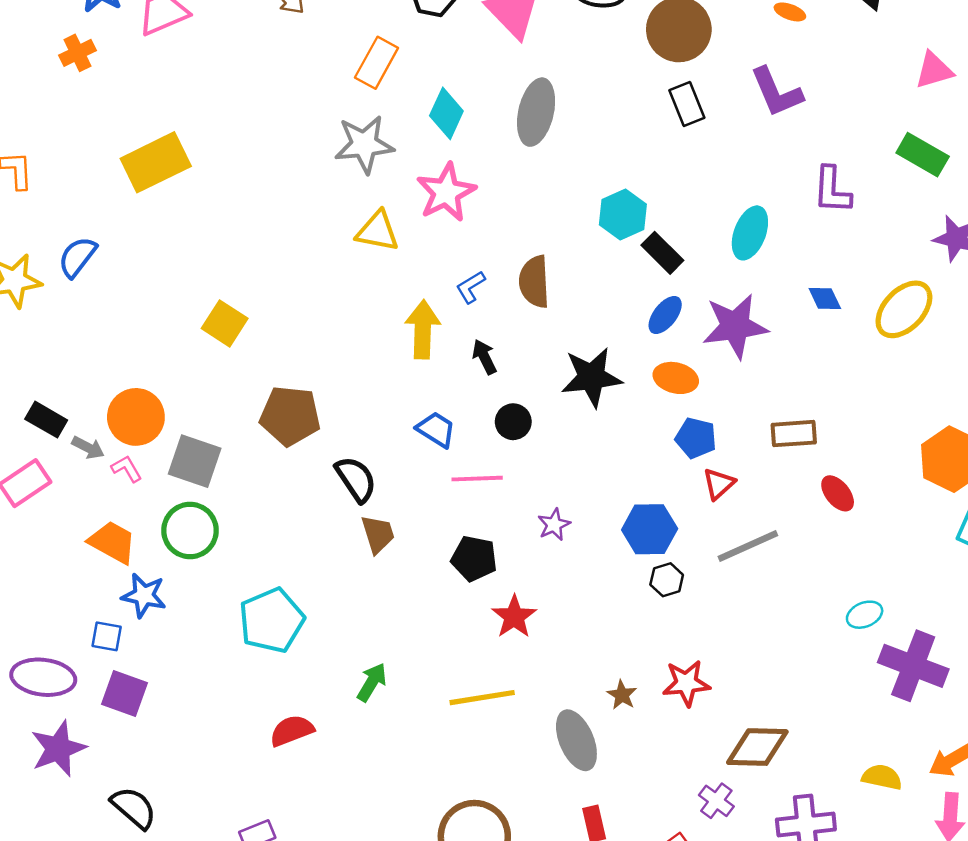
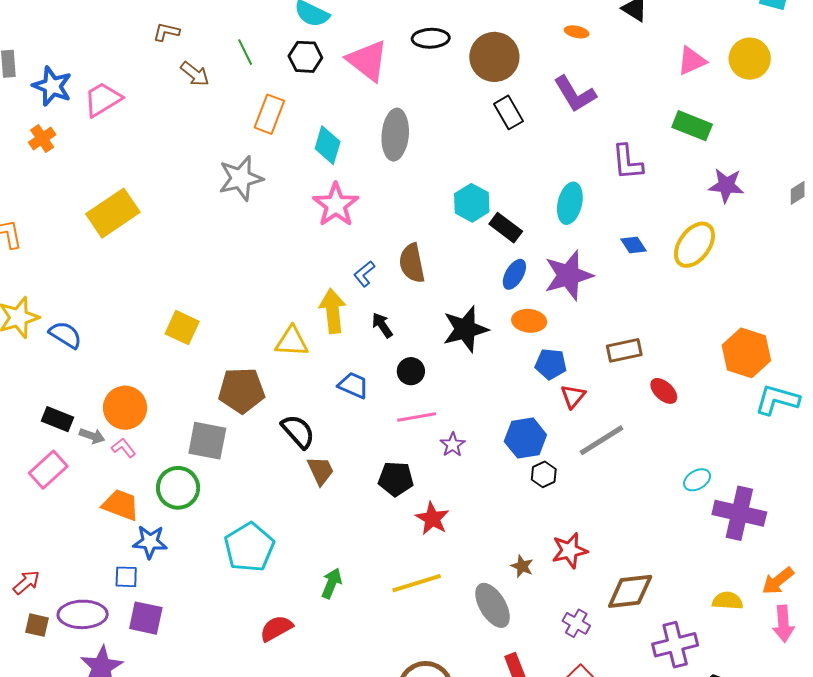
gray star: (364, 144) -> (241, 178), moved
yellow triangle: (378, 231) -> (292, 342), moved
blue semicircle: (77, 257) -> (65, 335), moved, turned 92
gray square: (195, 461) -> (207, 441), moved
pink line: (477, 479) -> (417, 417), moved
purple cross: (716, 801) -> (576, 623), moved

